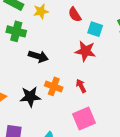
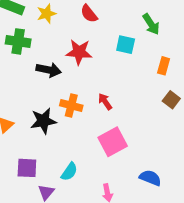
cyan square: (95, 29) -> (126, 45), moved
red star: (85, 51) -> (79, 52), moved

